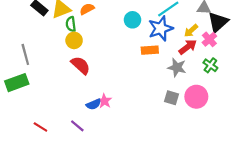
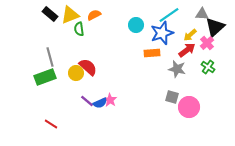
yellow circle: (74, 40) -> (76, 73), moved
gray line: (25, 54) -> (50, 57), moved
green rectangle: (17, 83) -> (45, 77), moved
pink circle: (196, 97) -> (189, 107), moved
purple line: (77, 126) -> (87, 101), moved

